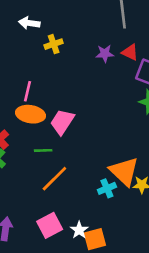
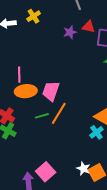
yellow cross: (54, 44) -> (34, 16), moved
orange line: (54, 179) -> (59, 113), moved
pink square: (50, 225) -> (46, 172), moved

